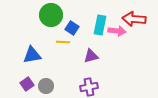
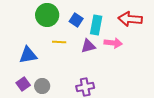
blue square: (72, 28) -> (76, 20), moved
pink arrow: (117, 31) -> (113, 43), moved
purple triangle: (91, 56) -> (88, 46), moved

